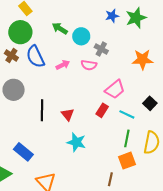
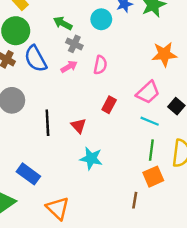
cyan circle: (81, 36) -> (101, 19), moved
gray cross: (101, 49) -> (74, 44), moved
pink semicircle: (89, 65) -> (100, 65), turned -84
pink trapezoid: (115, 89) -> (148, 92), moved
red rectangle: (102, 110) -> (109, 105), moved

